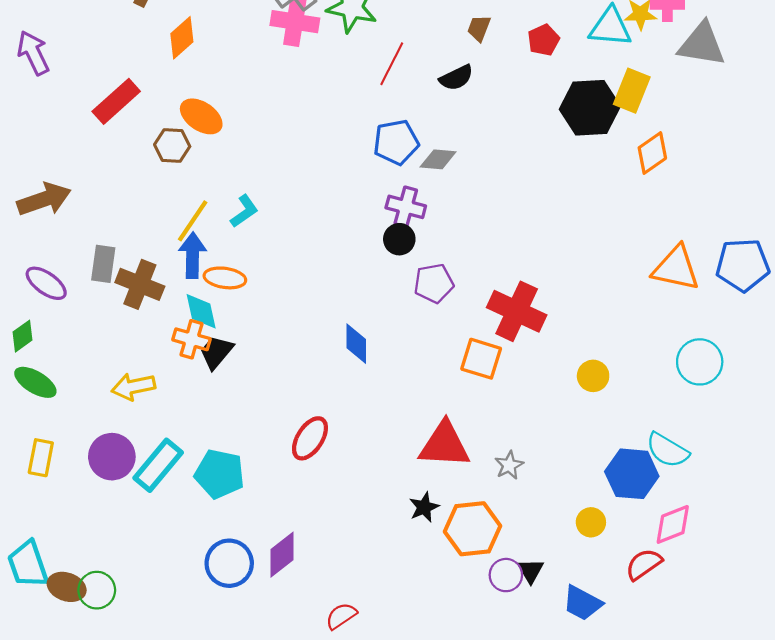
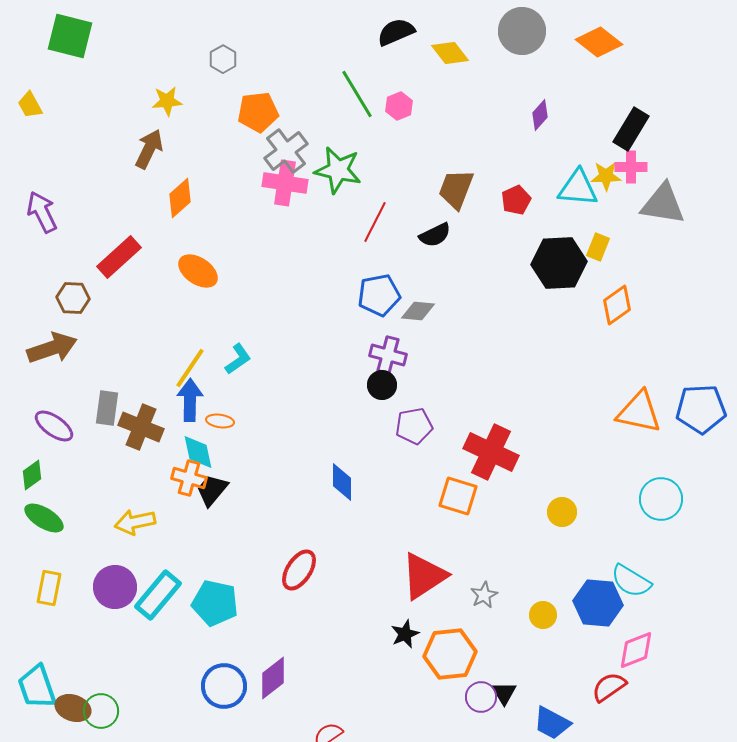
brown trapezoid: (479, 28) -> (456, 189), size x1.6
yellow rectangle: (632, 91) -> (598, 247), size x0.7
brown hexagon: (172, 145) -> (73, 298), moved
orange ellipse: (225, 278) -> (220, 421), size x0.7
red triangle: (445, 445) -> (424, 576), turned -36
yellow circle: (591, 522) -> (543, 615), moved

